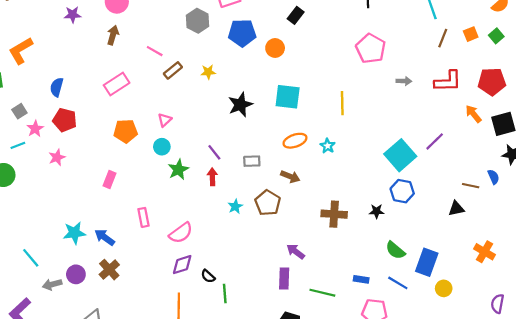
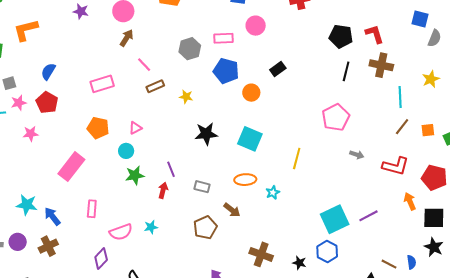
brown arrow: (113, 35) -> (127, 38), moved
pink rectangle: (109, 179) -> (71, 167), size x1.8
cyan star: (235, 206) -> (151, 227), moved
purple diamond: (182, 265) -> (101, 258), moved, turned -45

